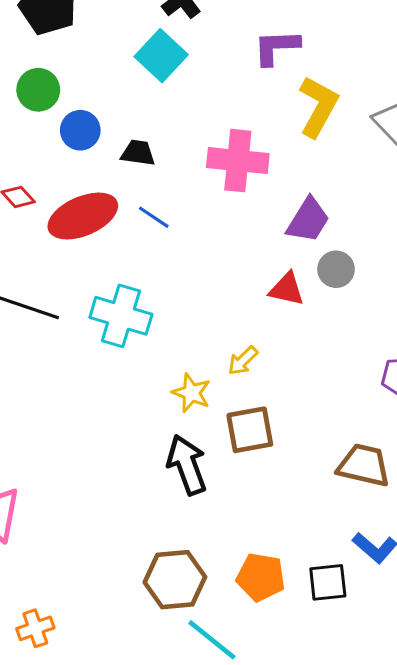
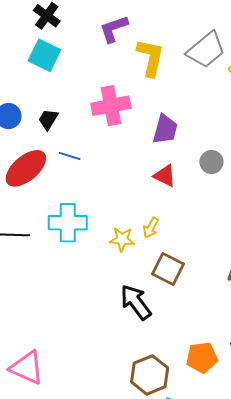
black trapezoid: (138, 153) -> (48, 119), turned -50
gray circle: (336, 269) -> (211, 162), moved
red triangle: (287, 289) -> (165, 176), turned 30
yellow star: (191, 393) -> (122, 239), moved
brown square: (250, 430) -> (168, 269), turned -36

